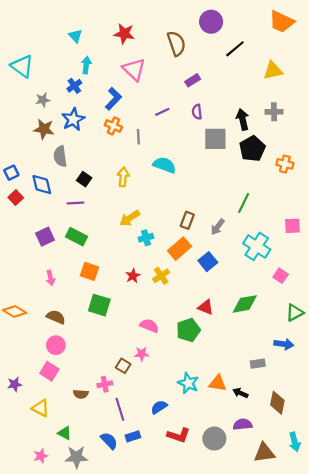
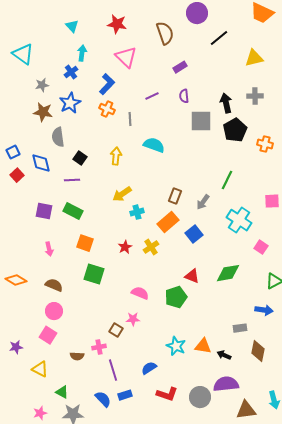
purple square: (45, 237) -> (44, 211), turned 36
brown diamond: (277, 403) -> (258, 351), moved
purple semicircle: (243, 424) -> (226, 384), size x1.4

